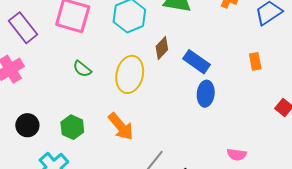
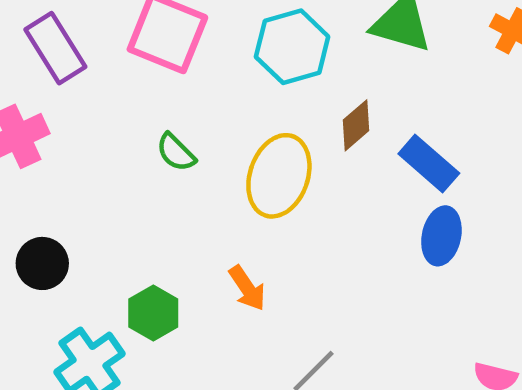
orange arrow: (121, 126) -> (247, 288), size x0.7
green hexagon: (72, 127) -> (153, 313), moved

